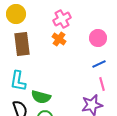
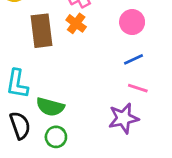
brown rectangle: (22, 44) -> (42, 31), moved
pink line: (102, 84) -> (138, 88), turned -56

